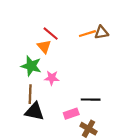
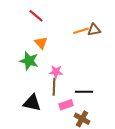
red line: (51, 34) -> (36, 16), moved
pink star: (52, 78) -> (56, 72), moved
brown line: (30, 94) -> (54, 87), moved

